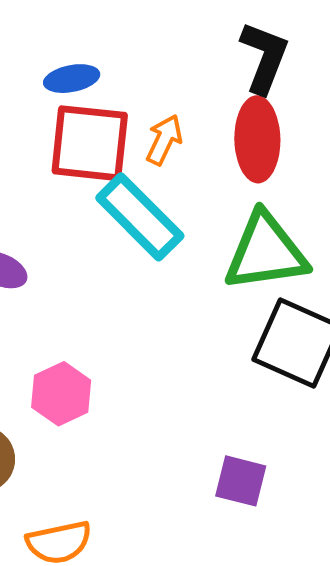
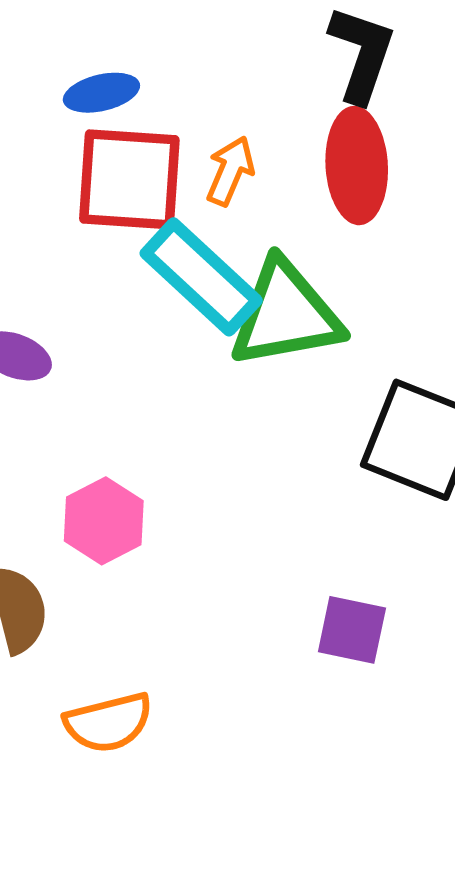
green triangle: (266, 252) -> (286, 314), moved

